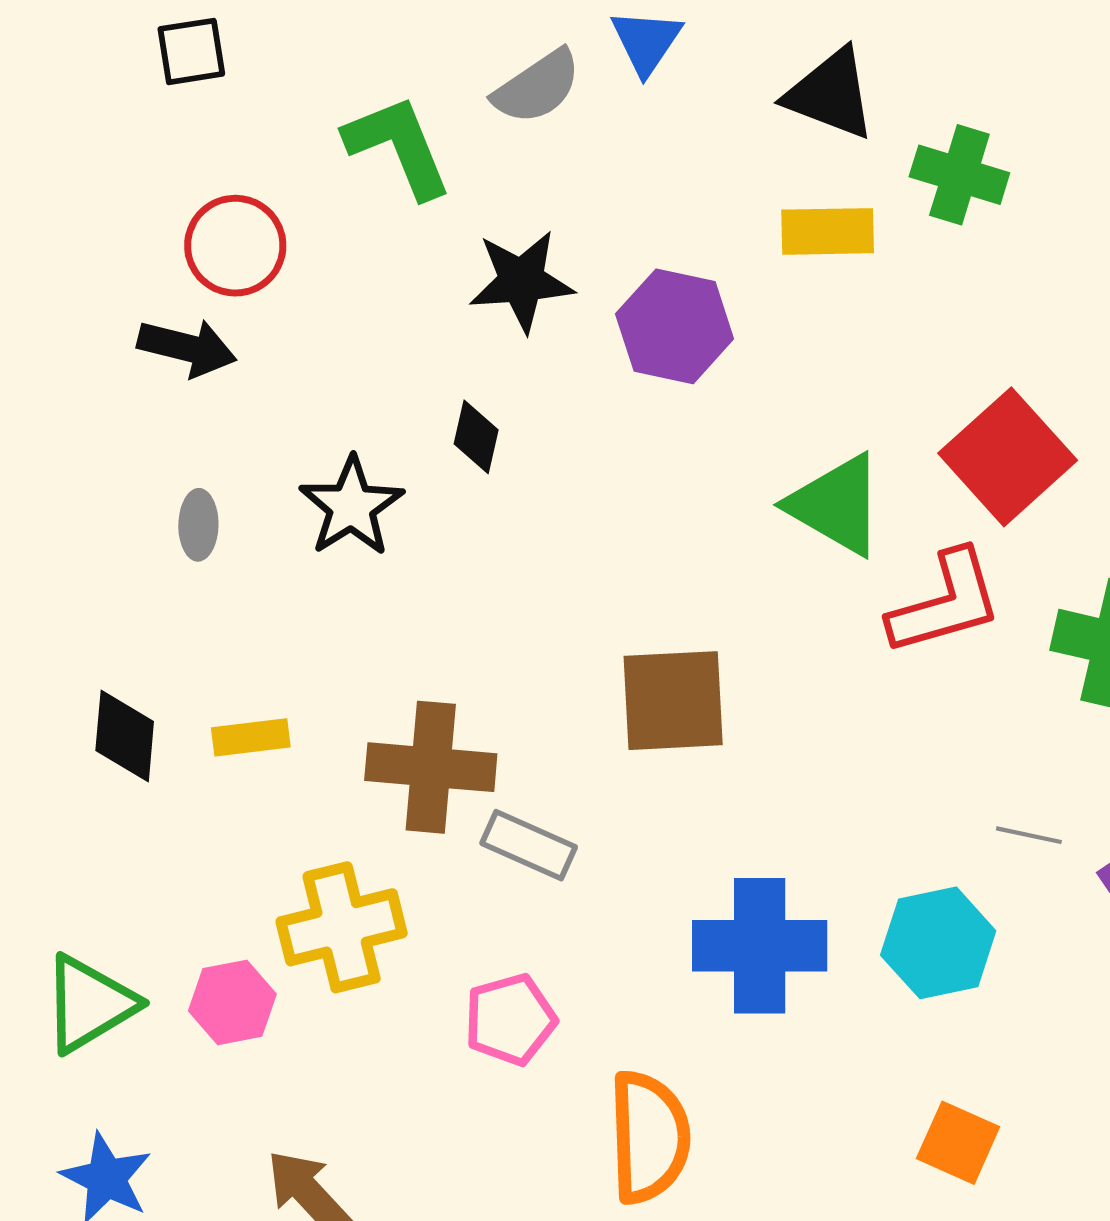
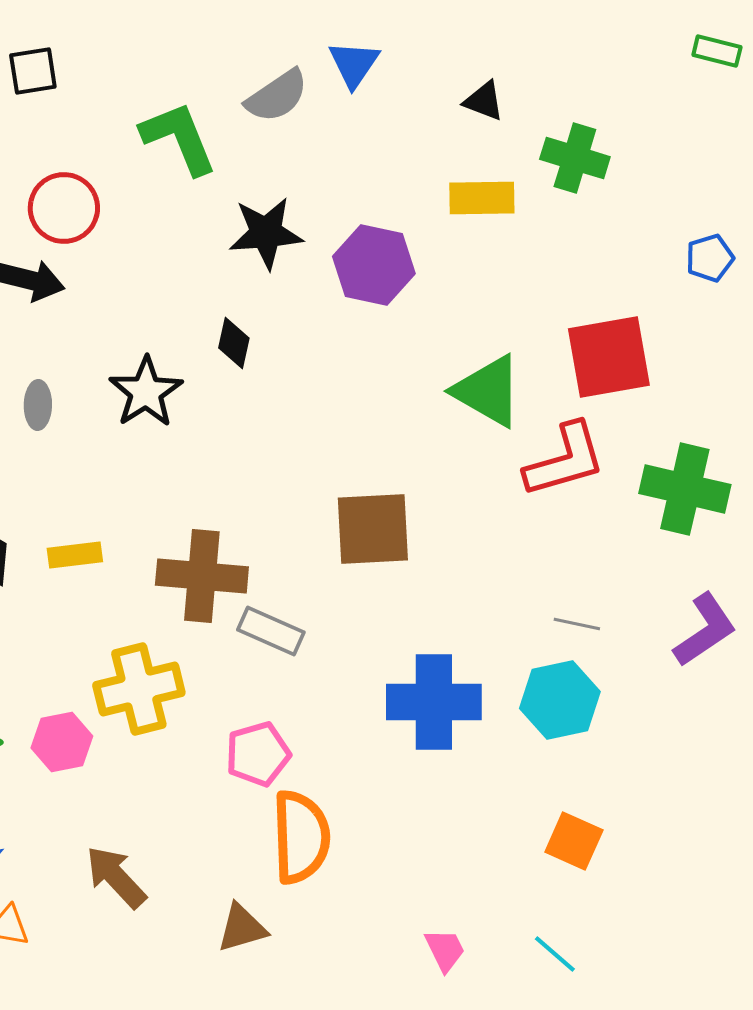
black triangle: (830, 94) -> (484, 101), size x0.6
red square: (1008, 457) -> (609, 357), turned 32
gray line: (1029, 835) -> (577, 624), moved
orange semicircle: (649, 1137) -> (301, 837), moved

